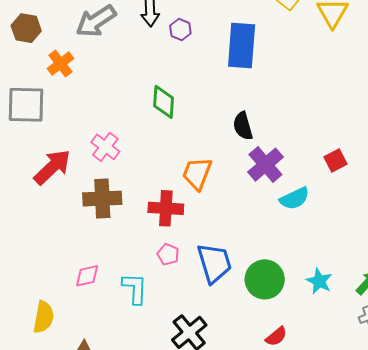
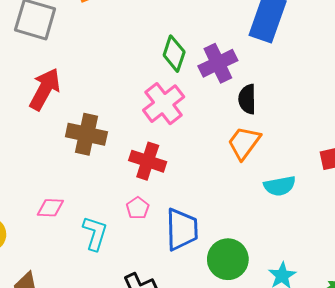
pink cross: (105, 147) -> (164, 104), moved, size x1.4
purple cross: (265, 165) -> (218, 63), moved
red arrow: (52, 167) -> (45, 89), turned -33
orange trapezoid: (197, 174) -> (244, 143), moved

